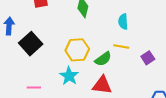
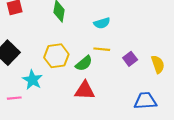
cyan semicircle: (123, 22) -> (102, 23), turned -98
cyan star: (69, 76) -> (32, 80), moved

